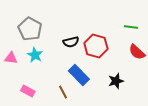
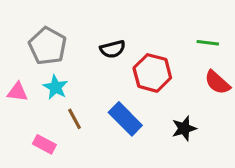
black semicircle: (71, 42) -> (113, 49), moved
brown line: (63, 92) -> (75, 119), moved

